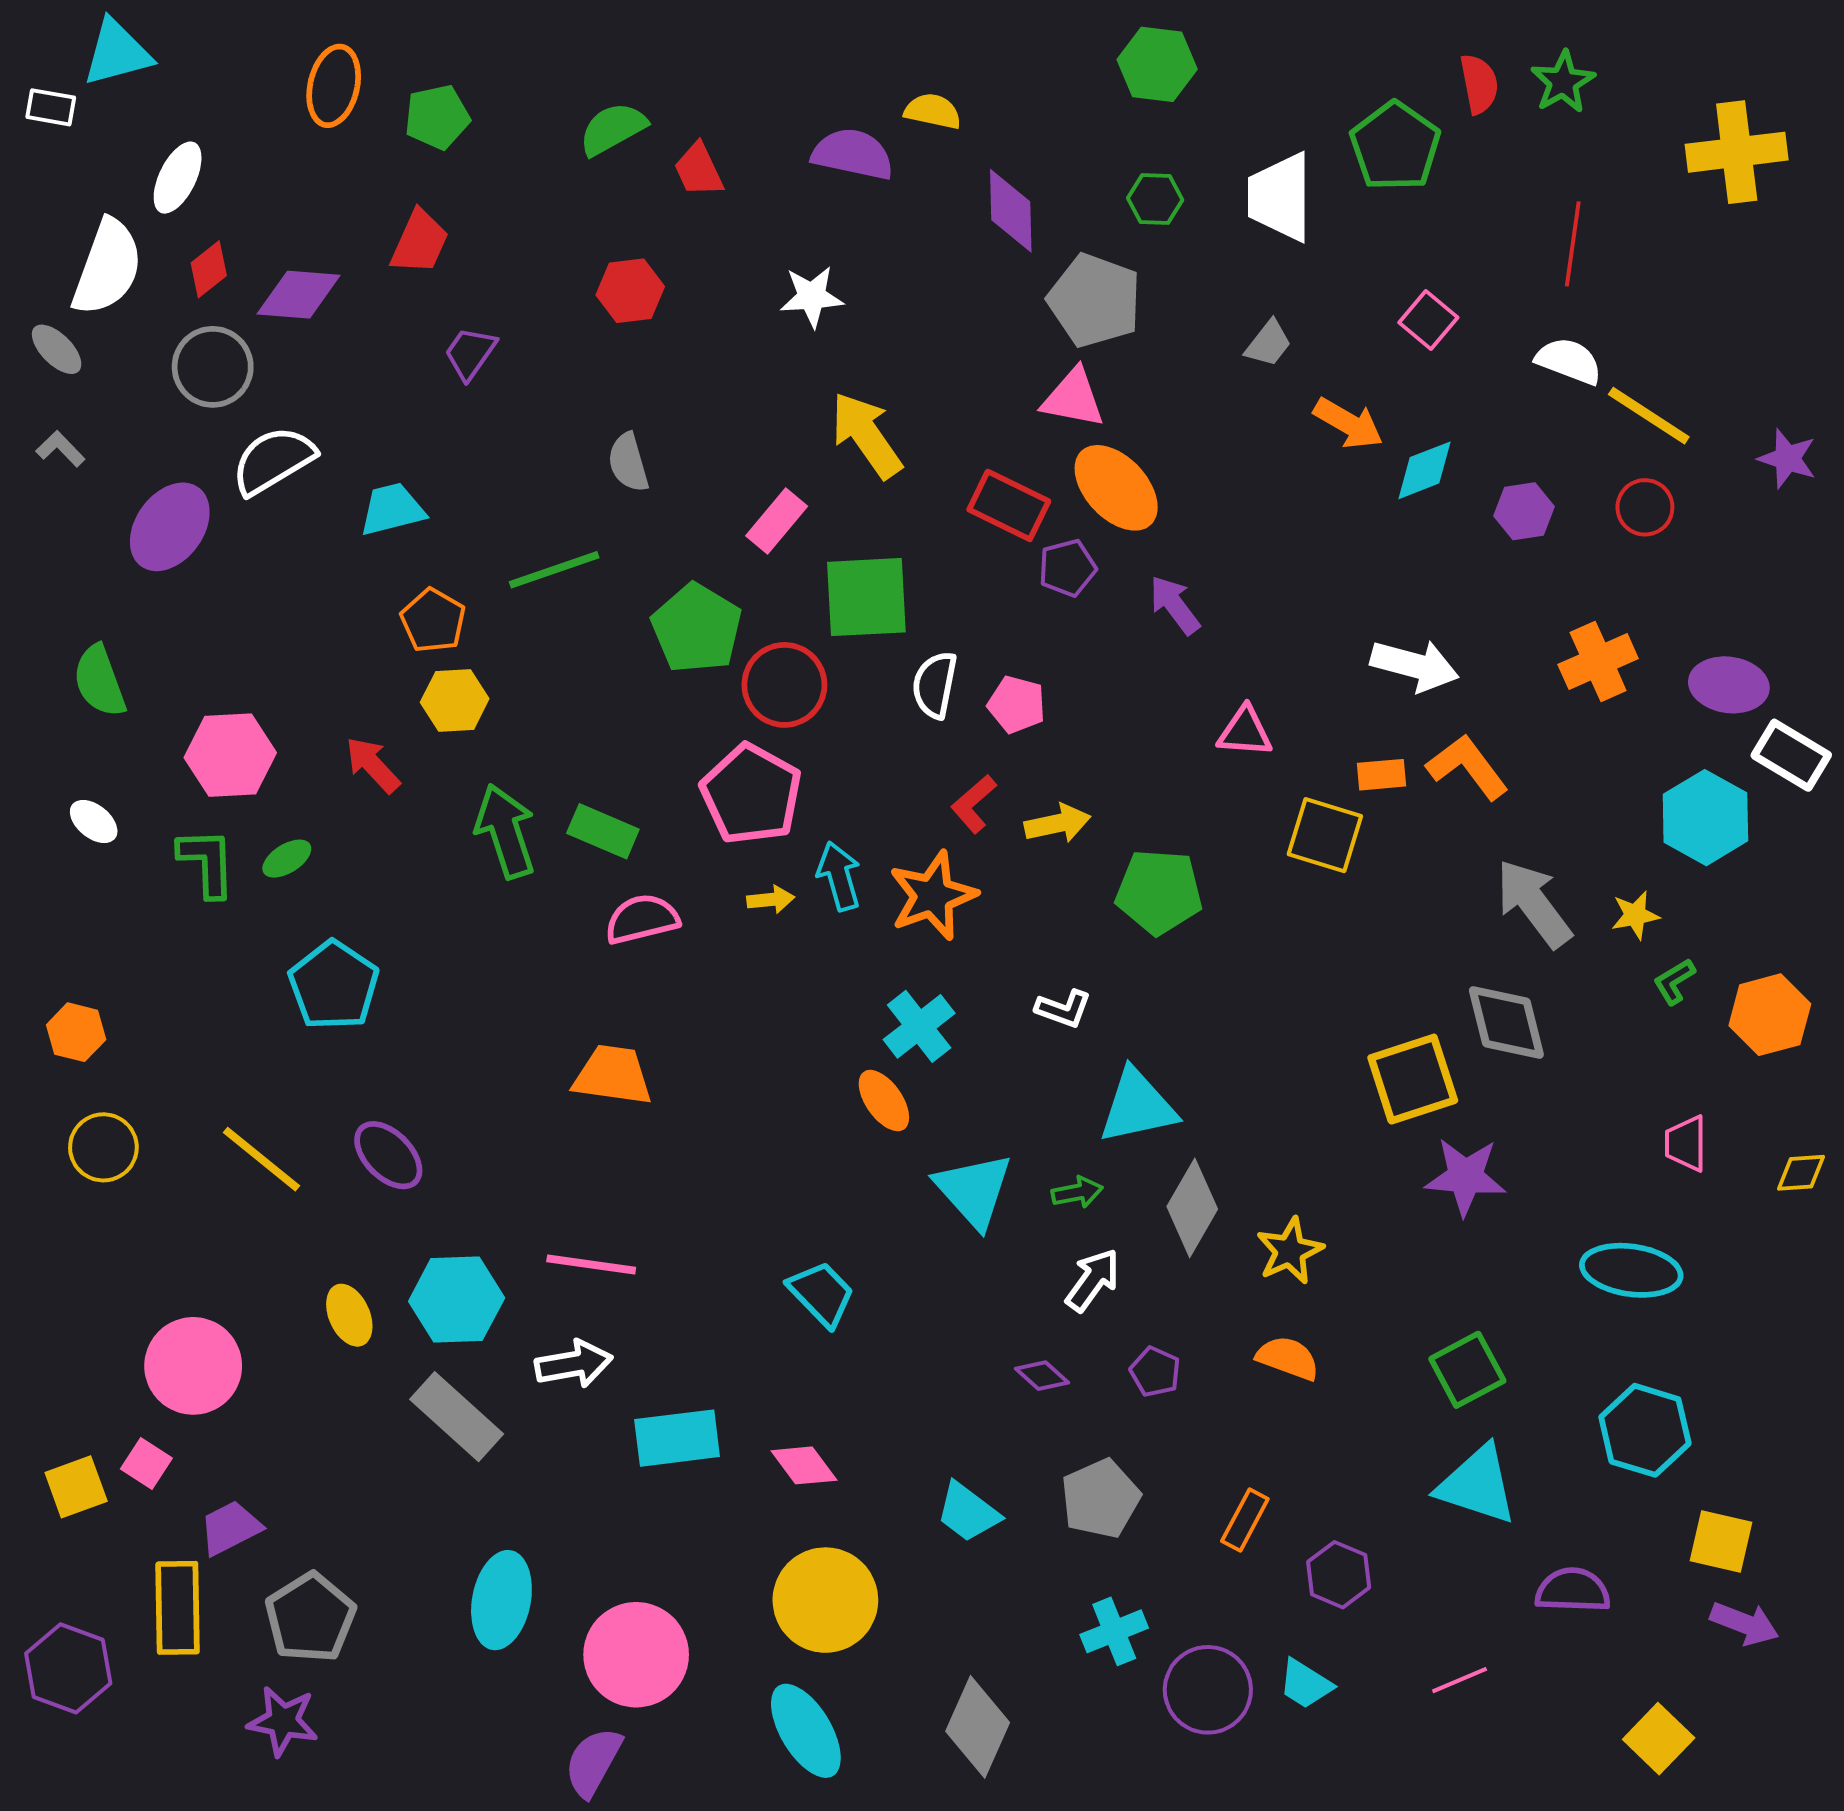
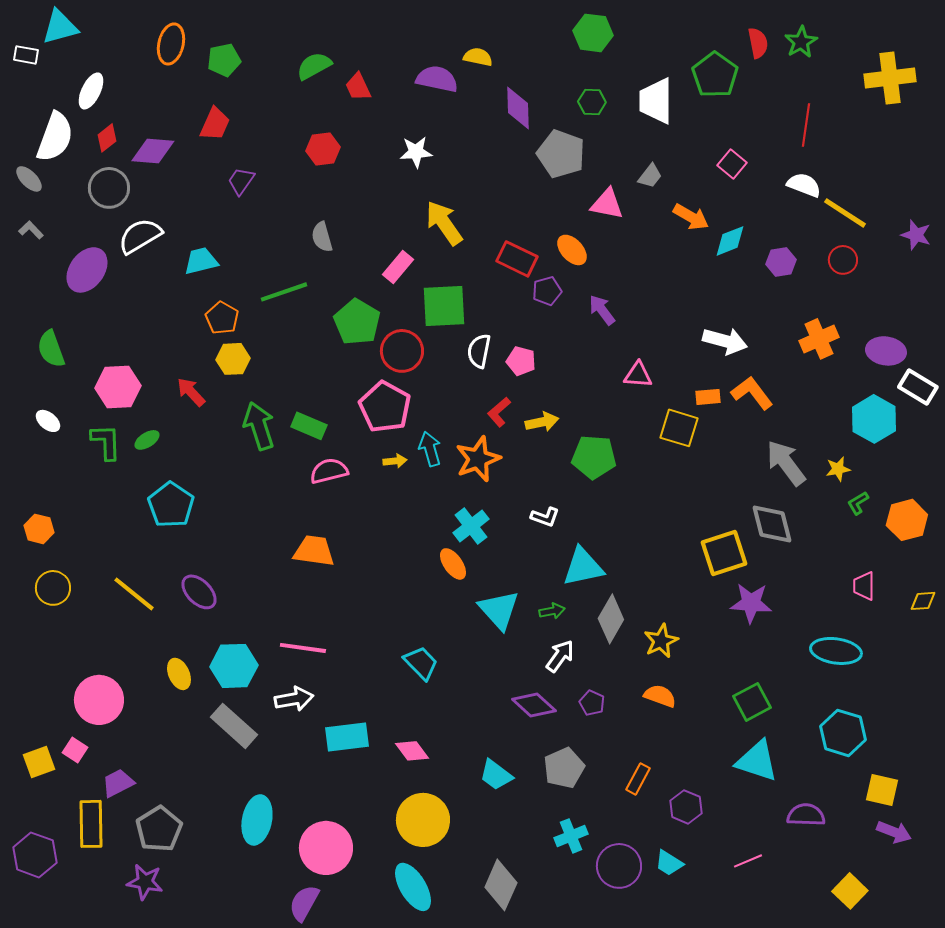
pink triangle: (1073, 398) -> (607, 204), moved
orange ellipse: (1116, 488) -> (572, 250), size x0.7
purple diamond: (1042, 1376) -> (534, 705), size x1.6

